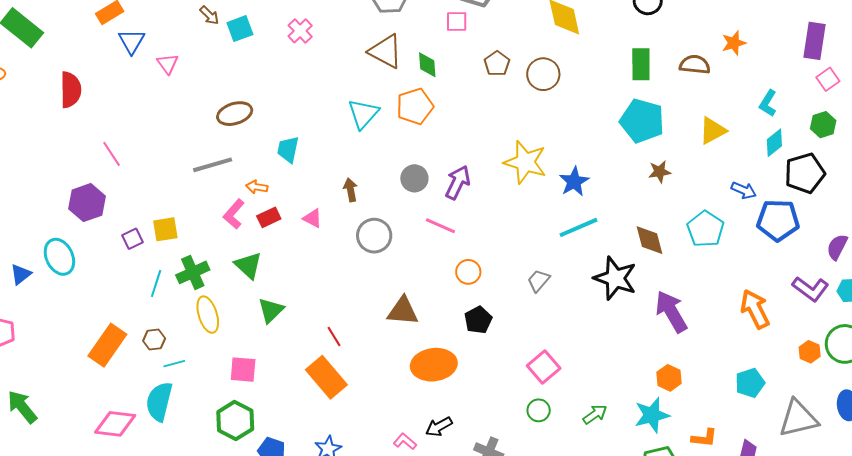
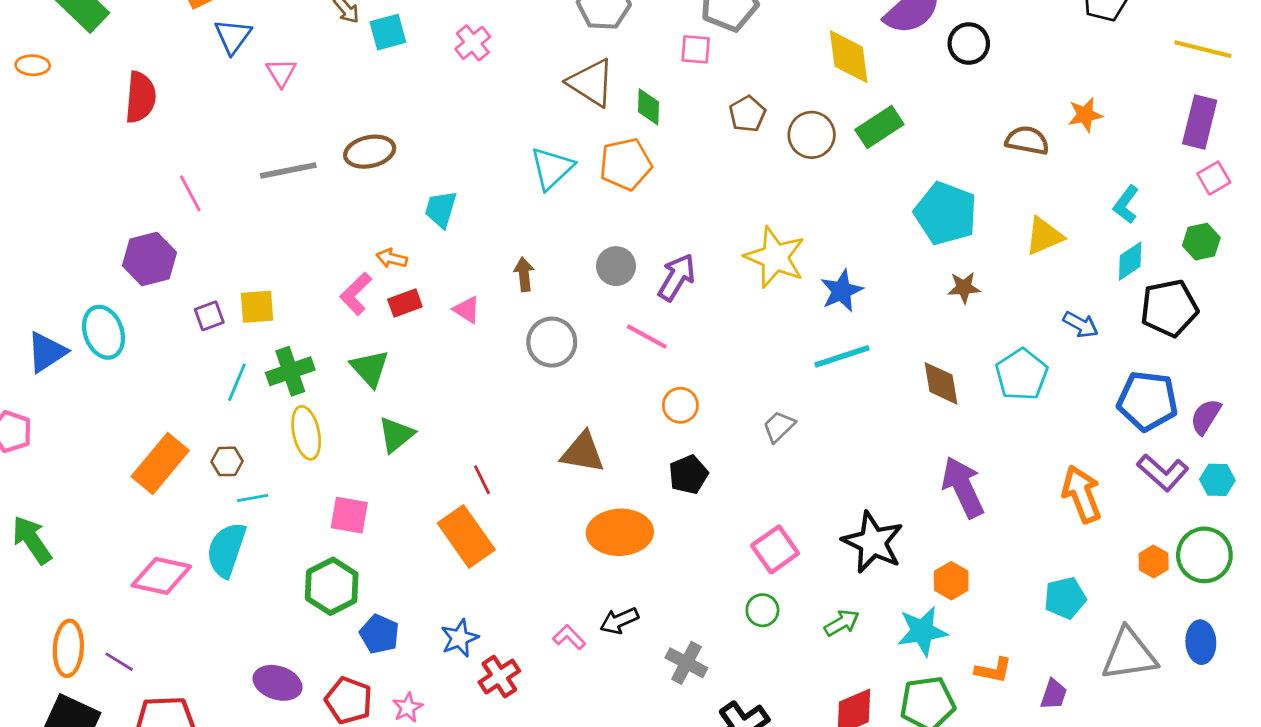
green rectangle: (641, 64) -> (879, 127), moved, turned 52
gray line: (213, 165) -> (288, 170), moved
blue pentagon: (778, 220) -> (1148, 401), moved
blue triangle: (21, 274) -> (47, 352), size x1.4
black star: (615, 278) -> (873, 542), moved

